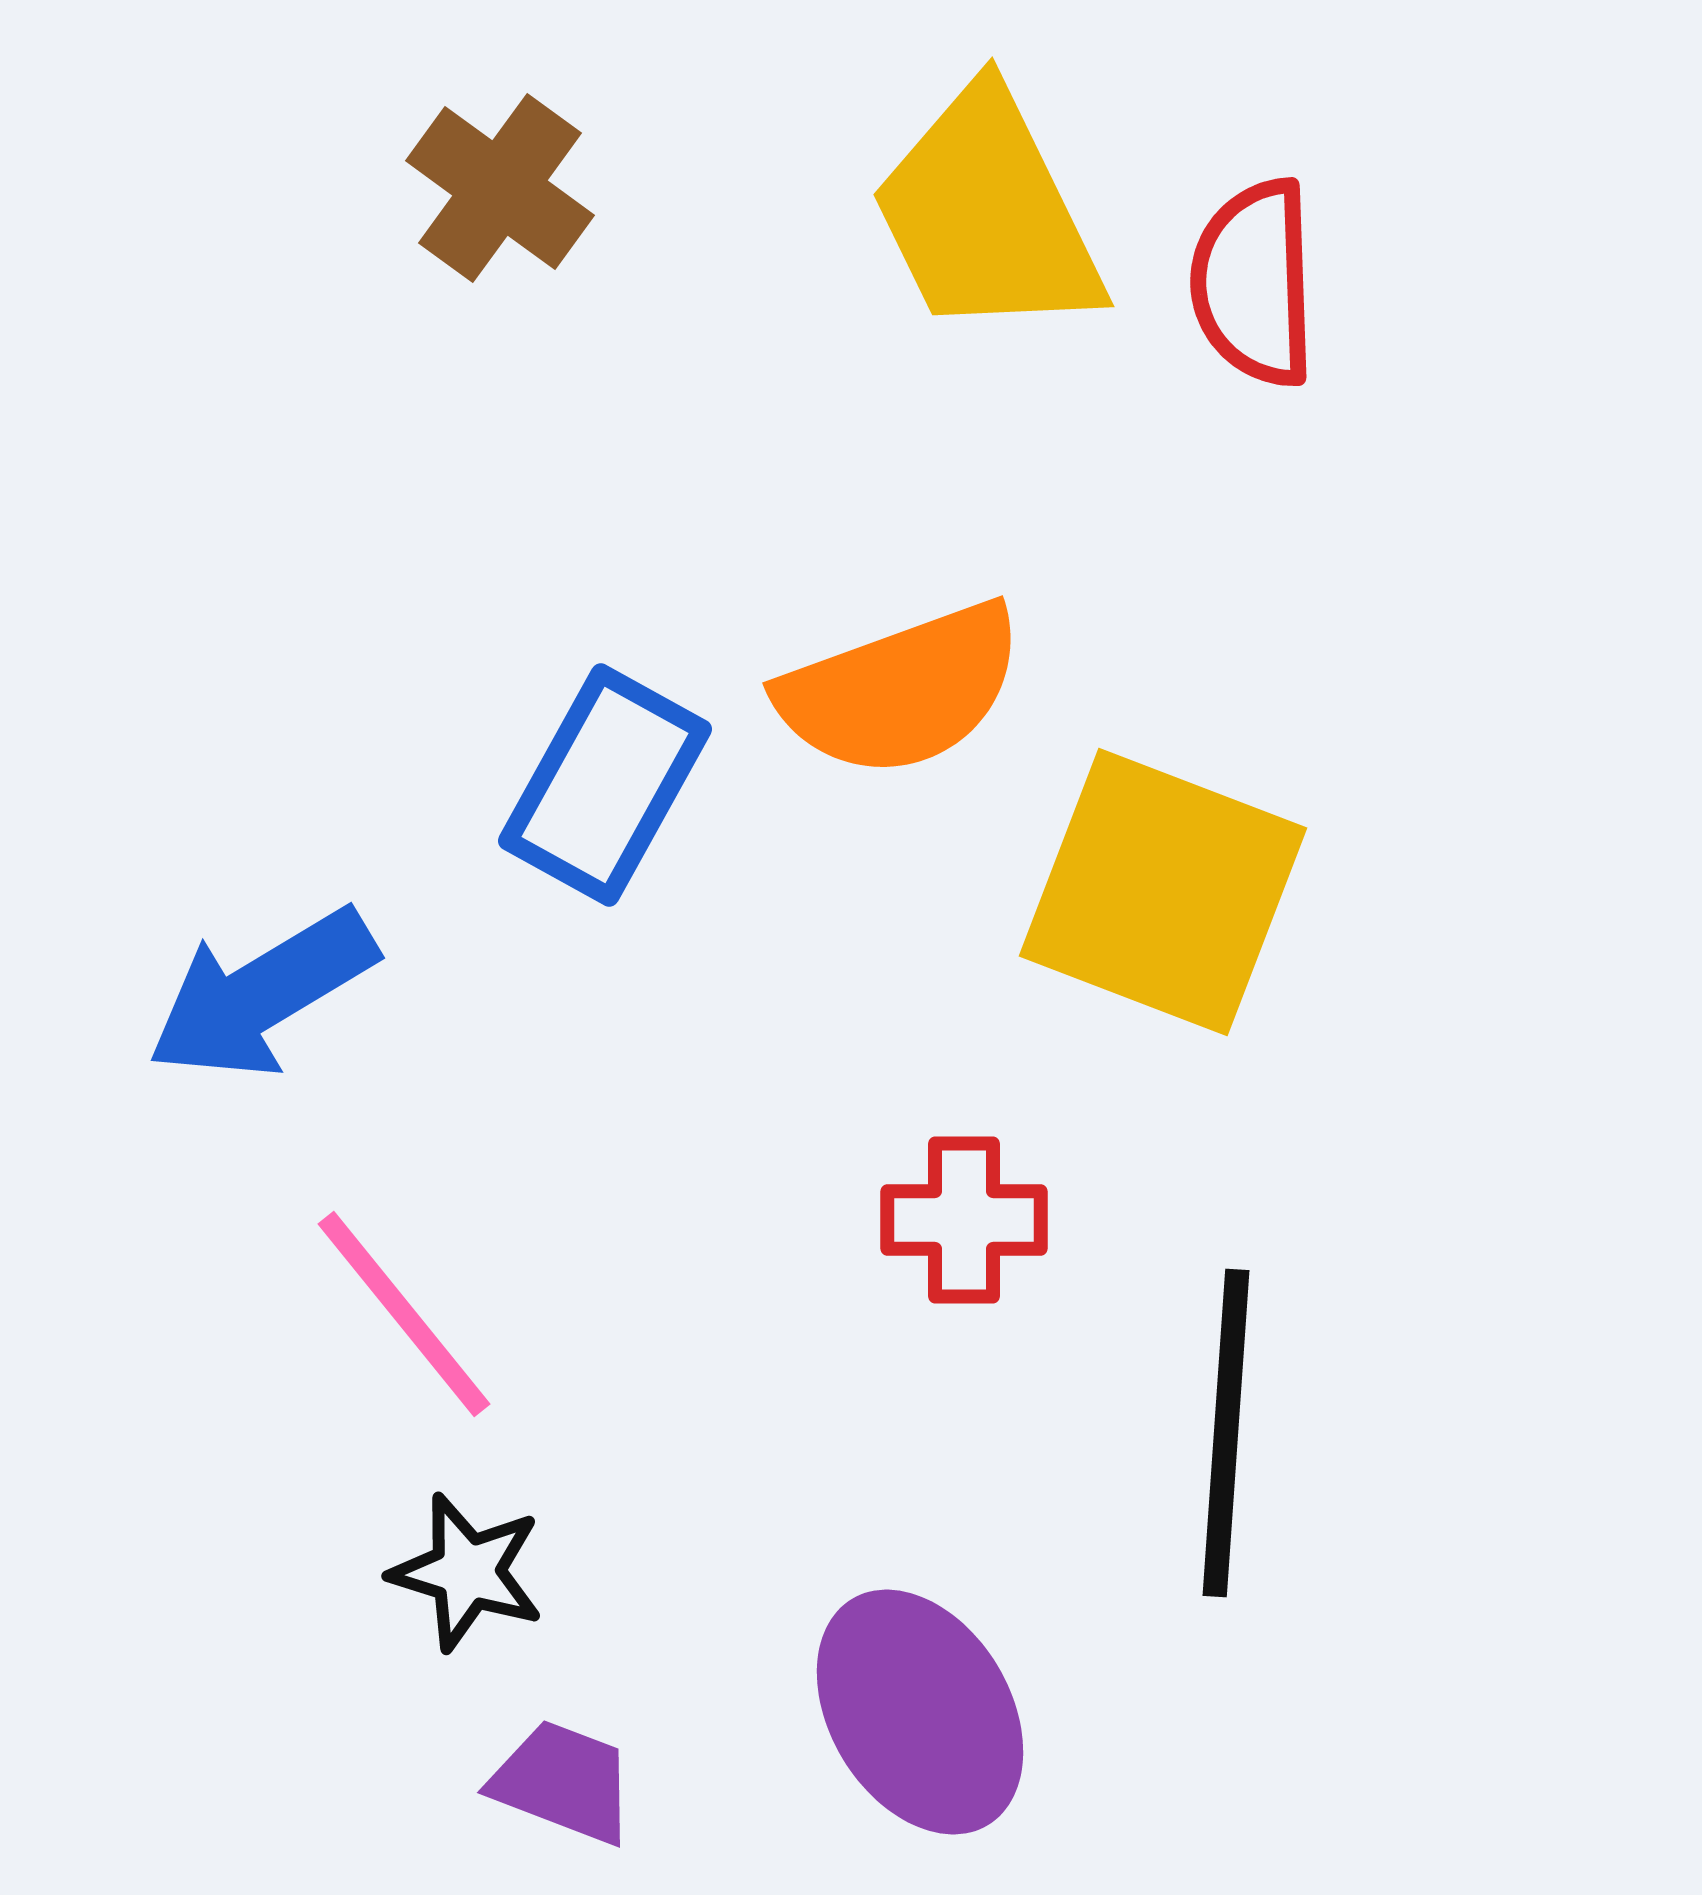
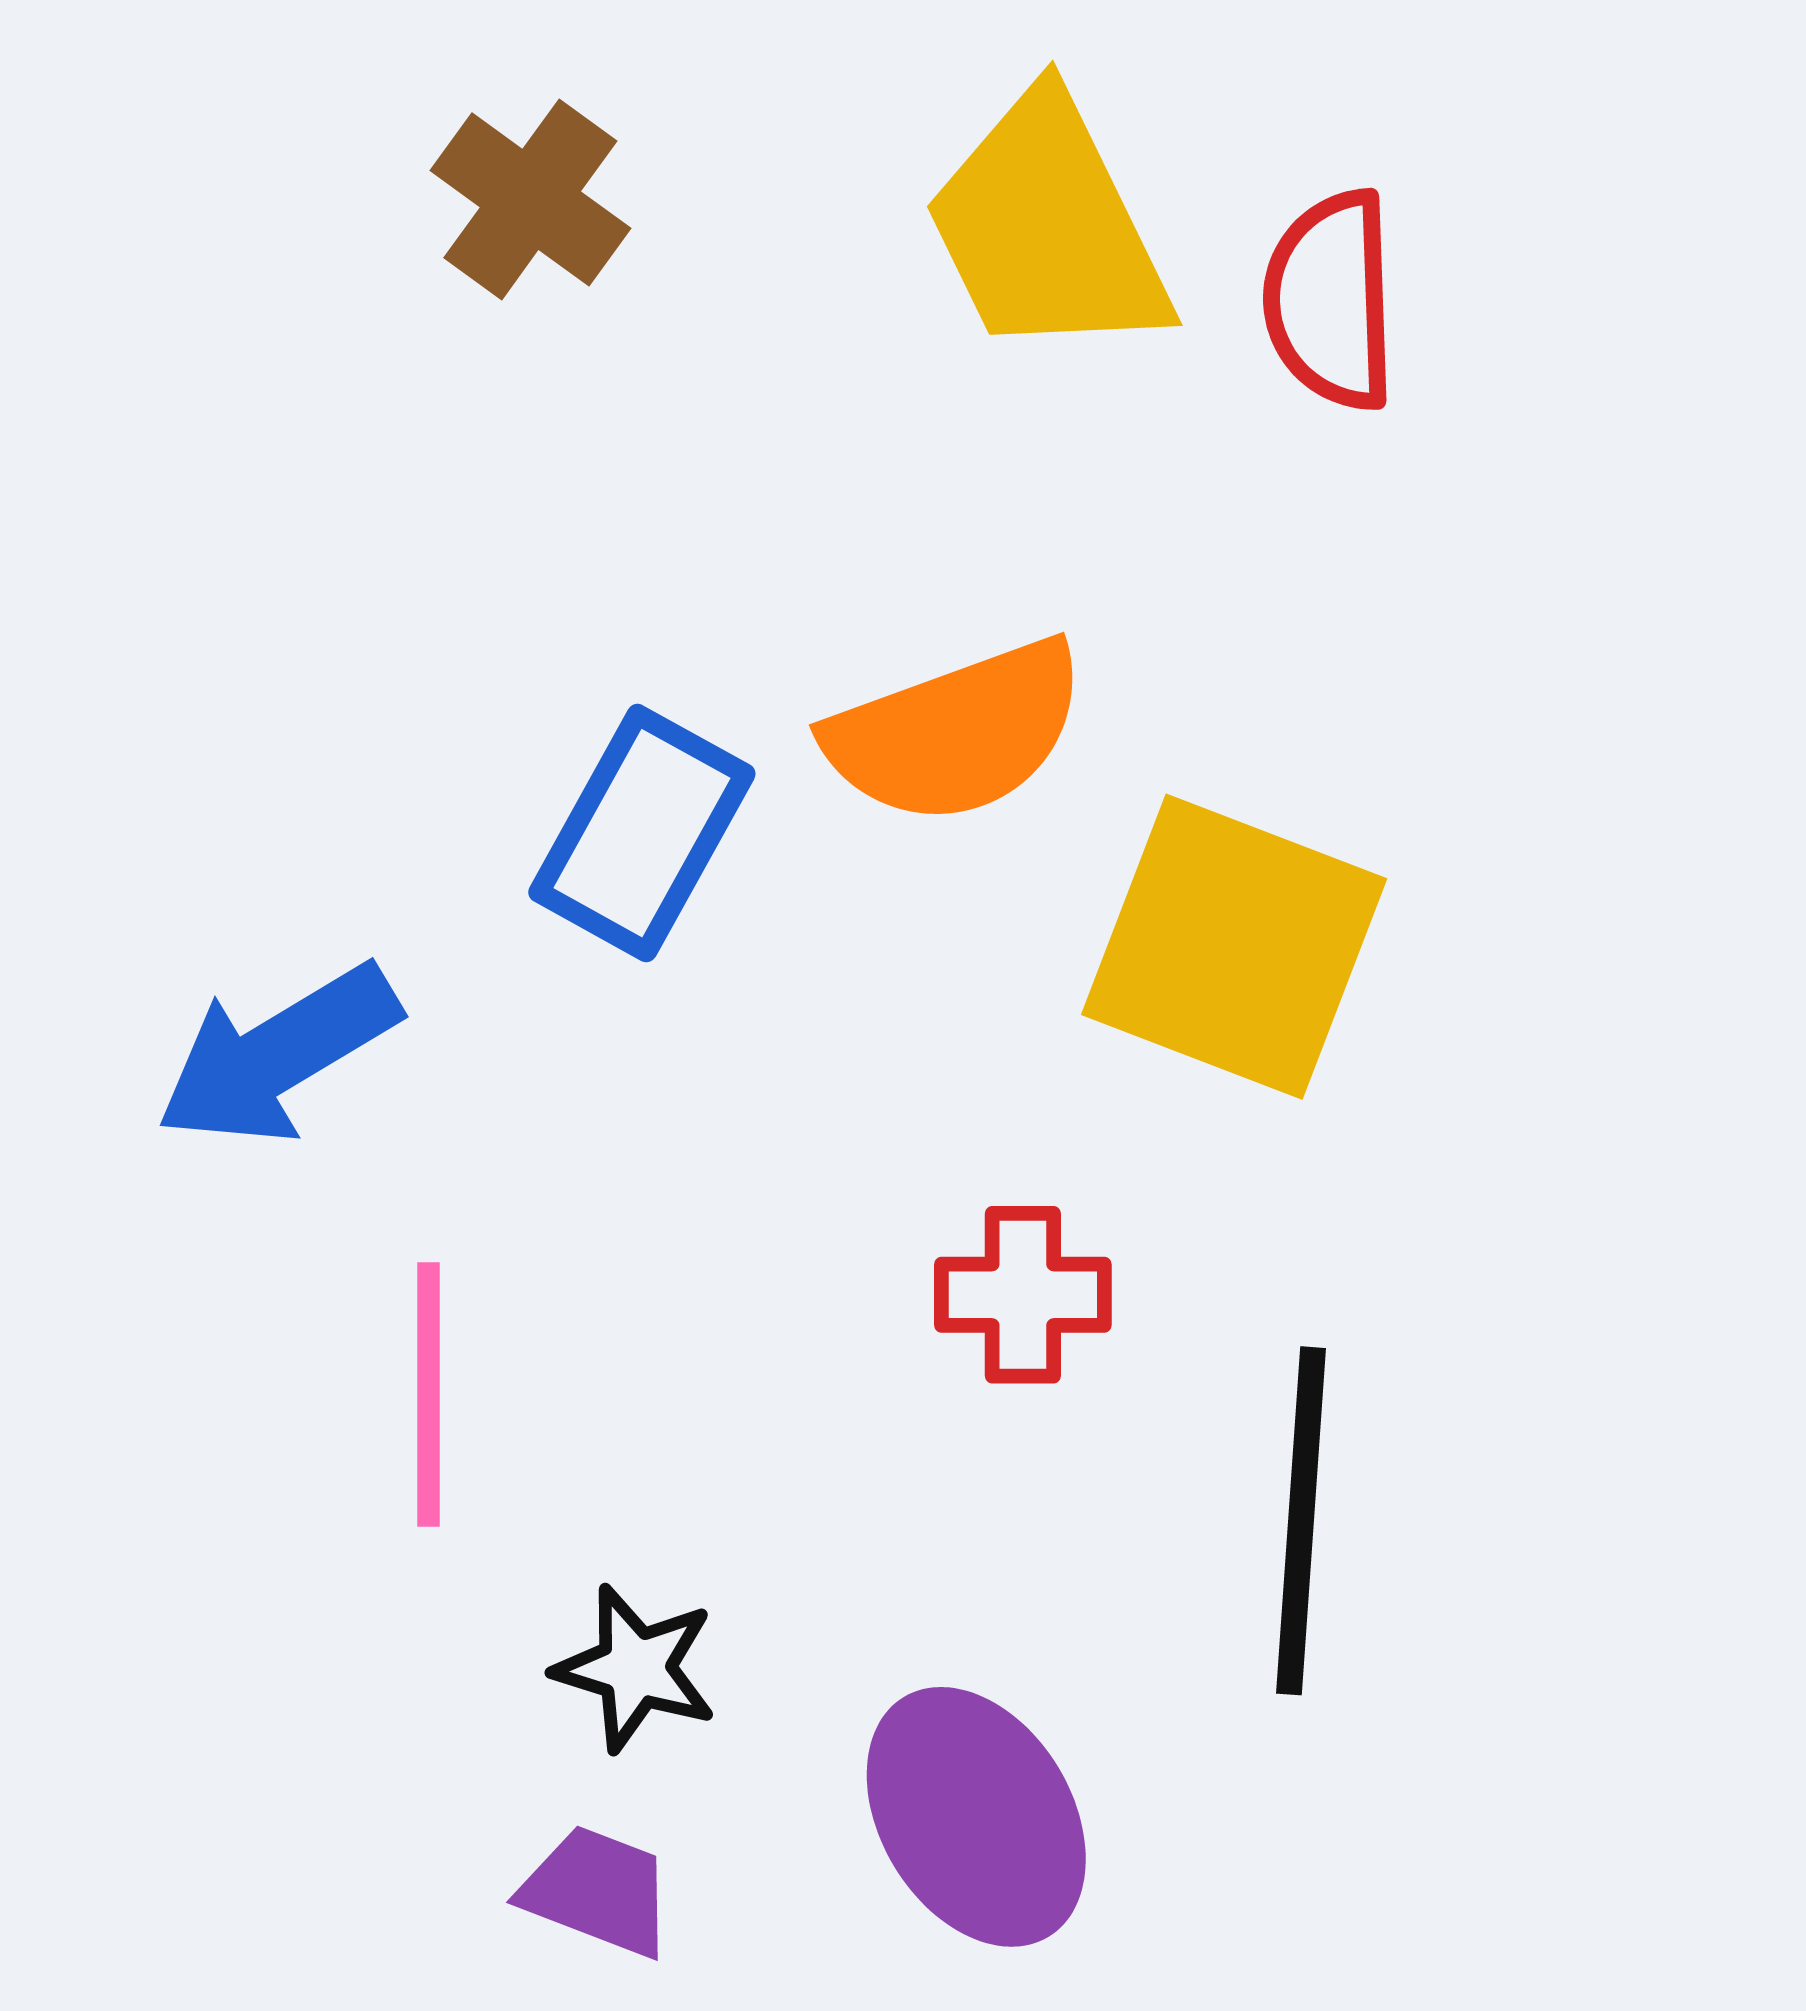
pink line: (404, 1314) -> (429, 1394), turned 39
black star: (467, 1572) -> (636, 1668), moved

